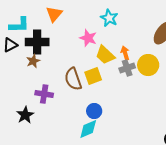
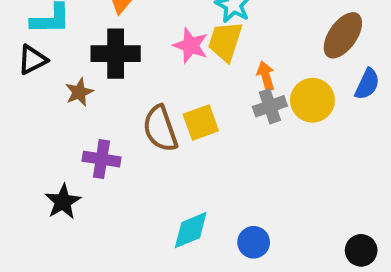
black cross: (37, 42) -> (116, 54), moved
yellow trapezoid: (105, 55) -> (225, 41), moved, turned 65
blue circle: (94, 111) -> (254, 242), moved

